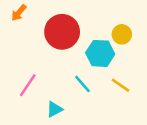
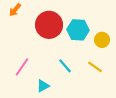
yellow circle: (122, 34) -> (102, 40), moved
cyan hexagon: (100, 53) -> (78, 30), moved

